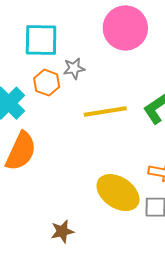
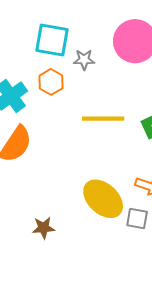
gray star: (74, 68) -> (84, 60), moved

